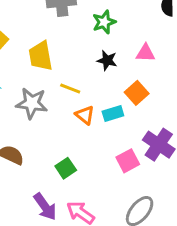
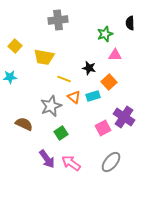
green star: (104, 22) -> (105, 34), moved
yellow trapezoid: (41, 56) -> (44, 57), turned -70
black star: (107, 60) -> (89, 68), moved
gray star: (32, 103) -> (51, 106), moved, turned -30

